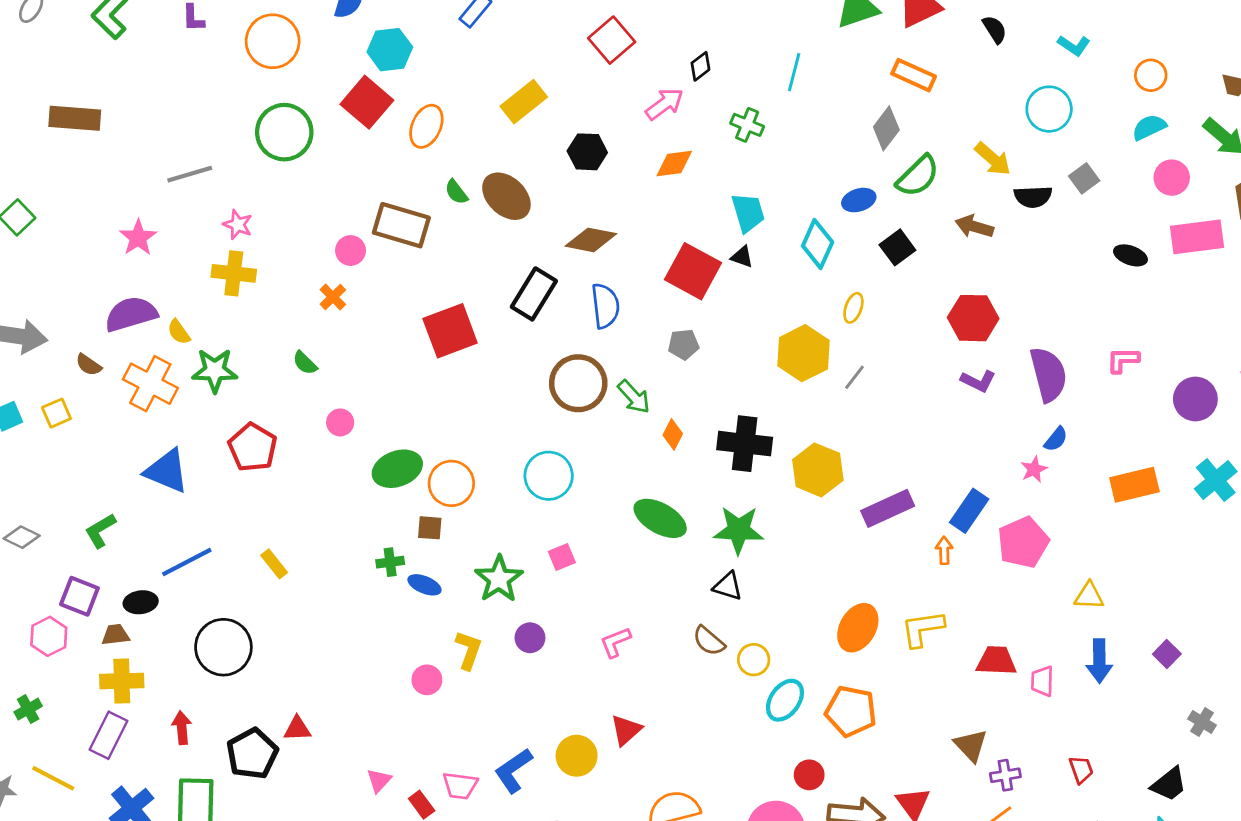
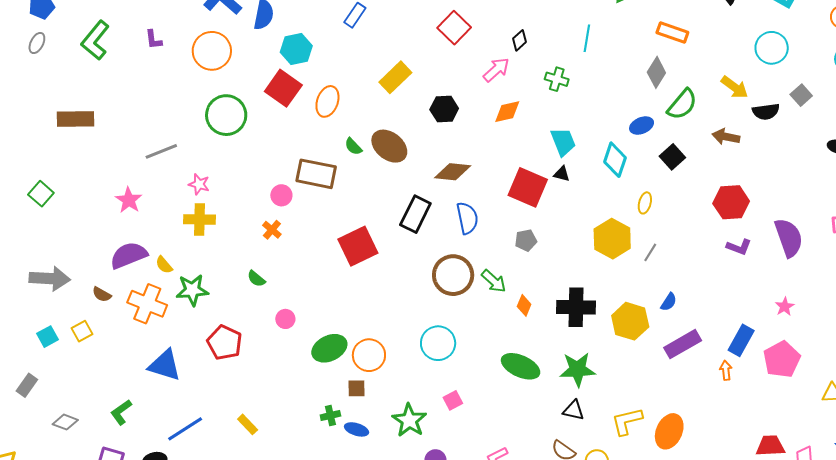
blue semicircle: (1056, 439) -> (669, 302), moved
yellow L-shape: (923, 629) -> (627, 421), moved

